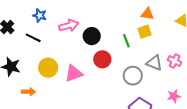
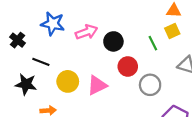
blue star: (40, 15) -> (53, 24), size x1.5
black line: (33, 38) -> (41, 62), moved
gray circle: (133, 76) -> (150, 85), moved

